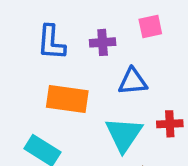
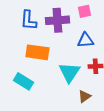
purple cross: (103, 42) -> (57, 20), size x1.6
blue triangle: (133, 81) -> (85, 40), moved

